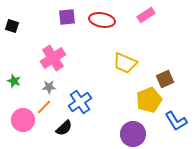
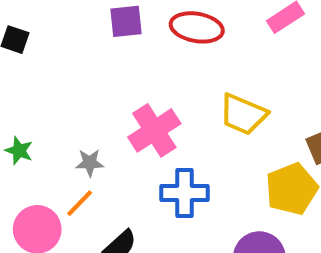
pink cross: (53, 58) -> (154, 130), moved
blue cross: (80, 102) -> (185, 193), moved, turned 35

